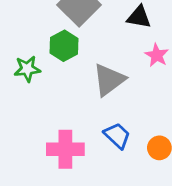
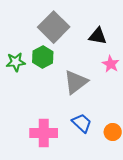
green star: (27, 69) -> (16, 62), moved

